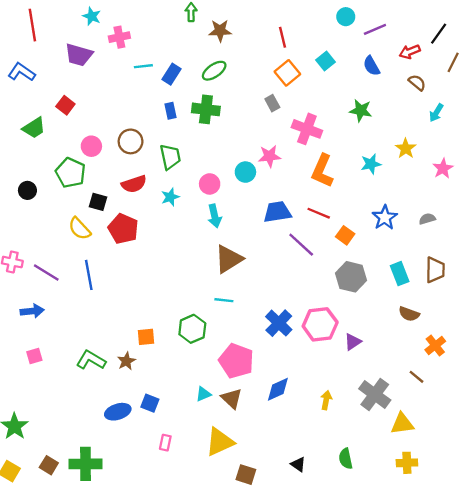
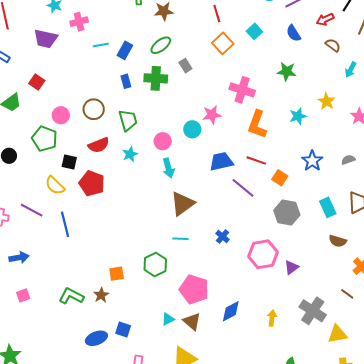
gray rectangle: (272, 103) -> (185, 66), moved
purple line: (46, 272) -> (32, 210), moved
blue cross: (279, 323) -> (222, 236), moved, size x0.6

